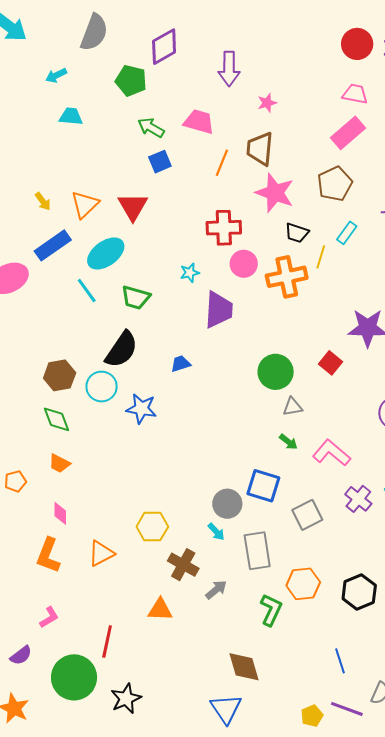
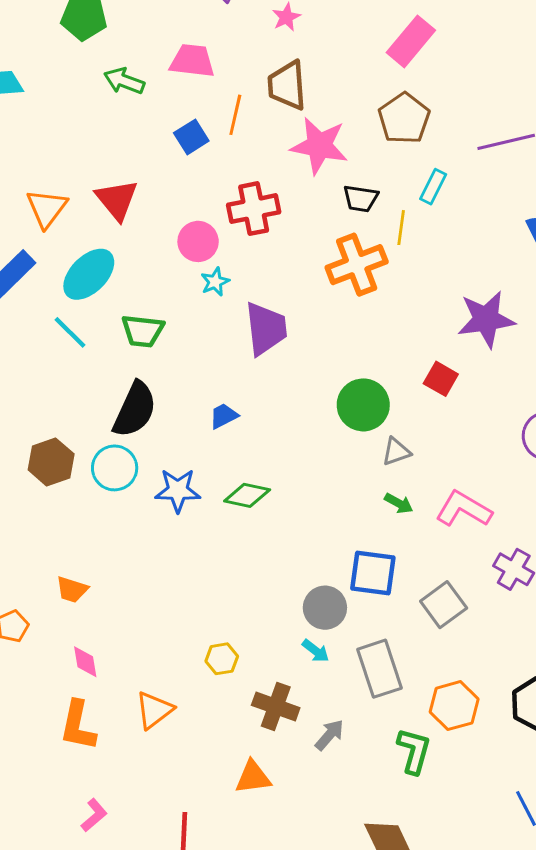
blue square: (160, 162) -> (191, 137), moved
pink circle: (244, 264) -> (198, 241), moved
green diamond: (56, 419) -> (247, 495), moved, turned -48
yellow hexagon: (152, 527) -> (222, 659), size x0.7

